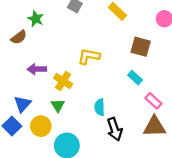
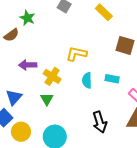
cyan rectangle: (135, 78) -> (112, 79), moved, turned -32
cyan semicircle: (100, 107) -> (87, 80), moved
yellow circle: (41, 126) -> (21, 132), moved

